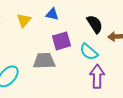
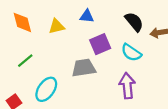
yellow triangle: (24, 20) -> (57, 26), turned 42
purple arrow: (97, 76) -> (127, 86), moved

